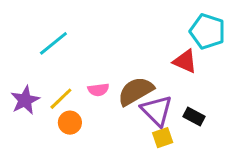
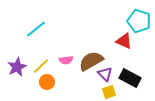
purple triangle: (157, 111) -> (105, 74), size x0.7
black rectangle: (194, 117) -> (130, 78), size x1.5

